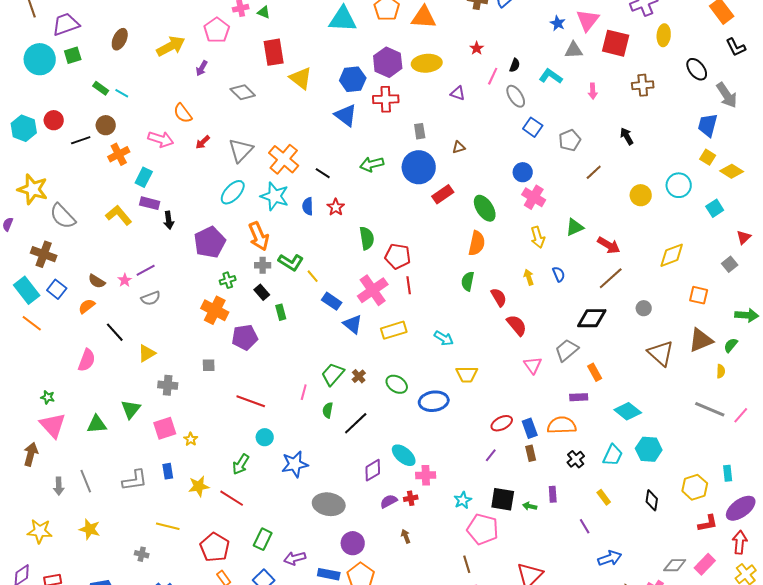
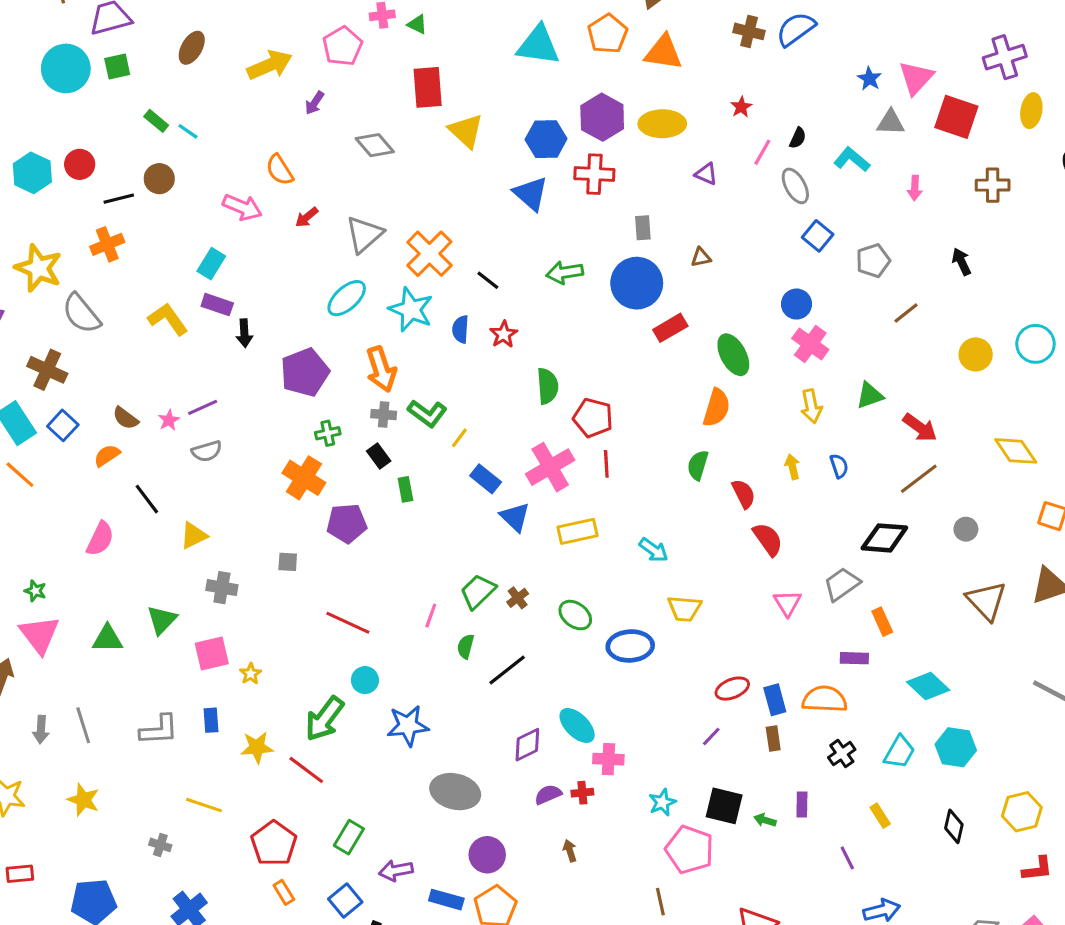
orange cross: (119, 154) -> (107, 244), moved
yellow diamond: (672, 255) -> (1016, 451), turned 72
yellow line: (313, 276) -> (459, 438), turned 72
green arrow: (241, 464) -> (324, 719), size x1.4

